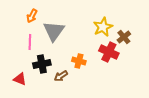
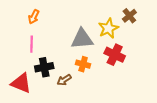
gray triangle: (54, 31) -> (82, 39), moved, turned 50
brown cross: (124, 37) -> (129, 16), moved
red triangle: (20, 79) -> (21, 83), size x1.5

